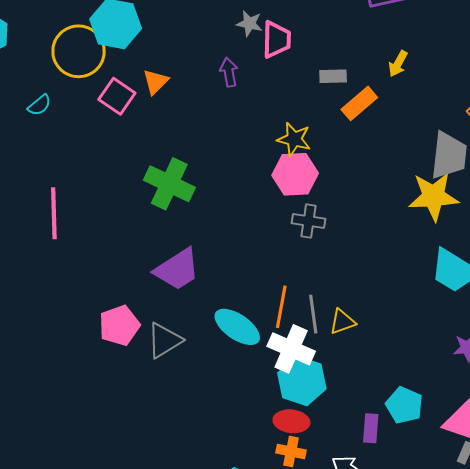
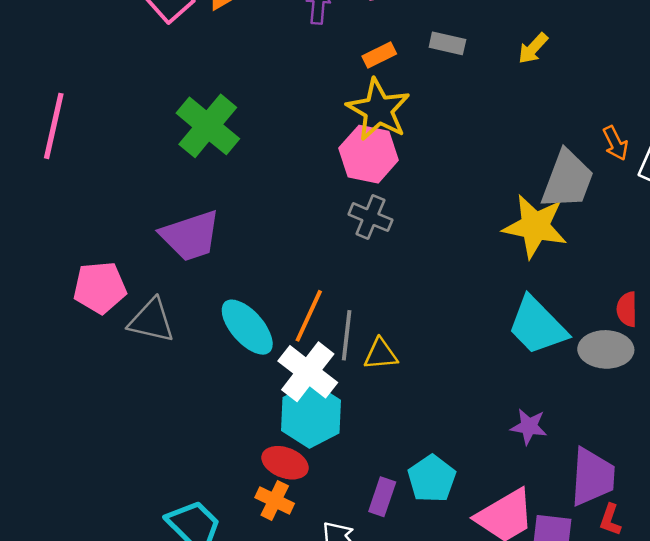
orange rectangle: (359, 103) -> (379, 55), moved, size x0.7
yellow star: (294, 139) -> (378, 110), size x1.4
gray triangle: (164, 340) -> (151, 321), turned 30

